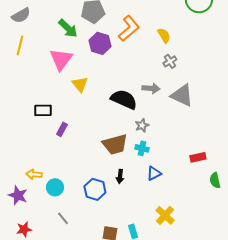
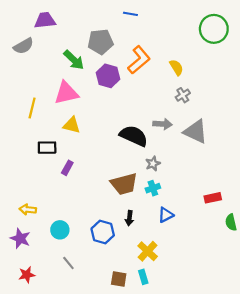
yellow line: (20, 45) -> (32, 108), moved
pink triangle: (61, 59) -> (66, 93), turned 40
yellow triangle: (80, 84) -> (72, 125), moved, turned -36
cyan cross: (142, 148) -> (153, 188), turned -32
yellow arrow: (34, 174) -> (28, 210), moved
yellow cross: (165, 215) -> (148, 251), moved

